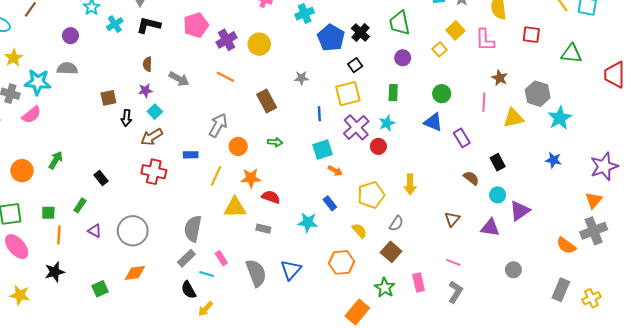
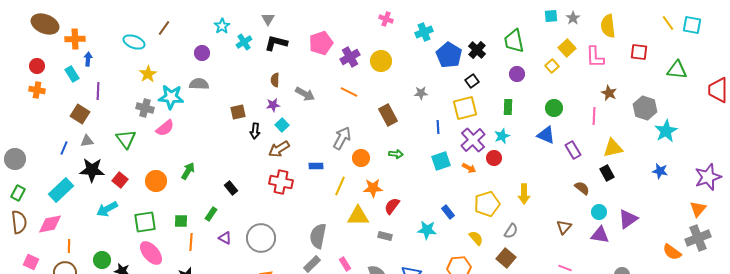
yellow triangle: (513, 118) -> (613, 148), moved
orange arrow: (335, 171) -> (469, 168), moved
cyan circle: (498, 195) -> (599, 212), moved
red semicircle: (271, 197) -> (392, 206), turned -72

